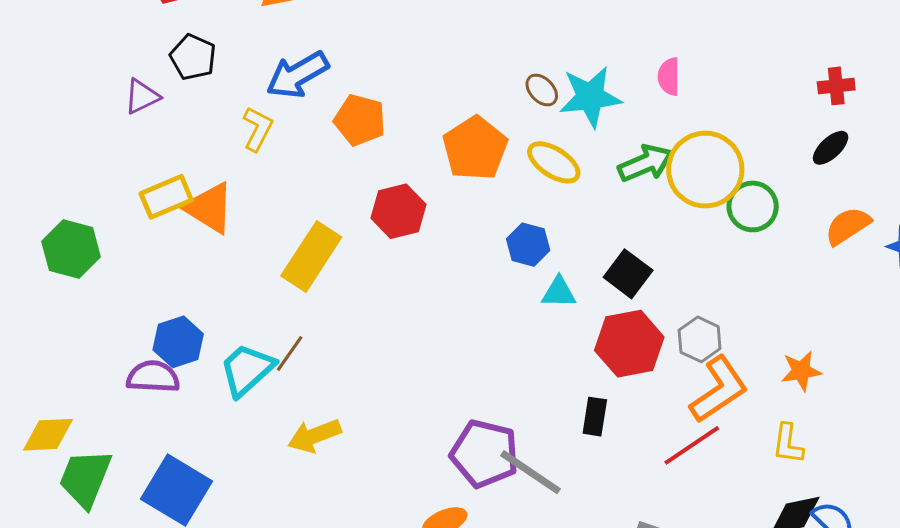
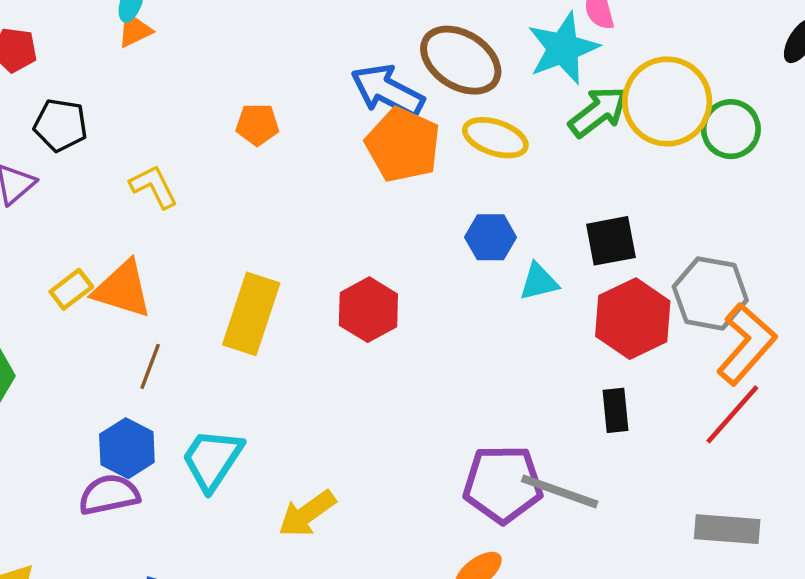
blue arrow: (297, 75) -> (387, 91), moved, turned 72
brown ellipse: (542, 90) -> (461, 60), size x2.0
cyan star: (590, 97) -> (563, 48), moved
orange pentagon: (360, 120) -> (257, 124), moved, size x0.7
yellow L-shape: (258, 129) -> (154, 187), turned -39
yellow rectangle: (166, 197) -> (71, 289), size x0.7
red hexagon: (398, 211) -> (368, 310), moved
black square: (628, 274) -> (611, 241), turned -33
gray hexagon: (700, 339) -> (710, 293), size x1.4
brown line: (290, 353) -> (150, 366), moved

